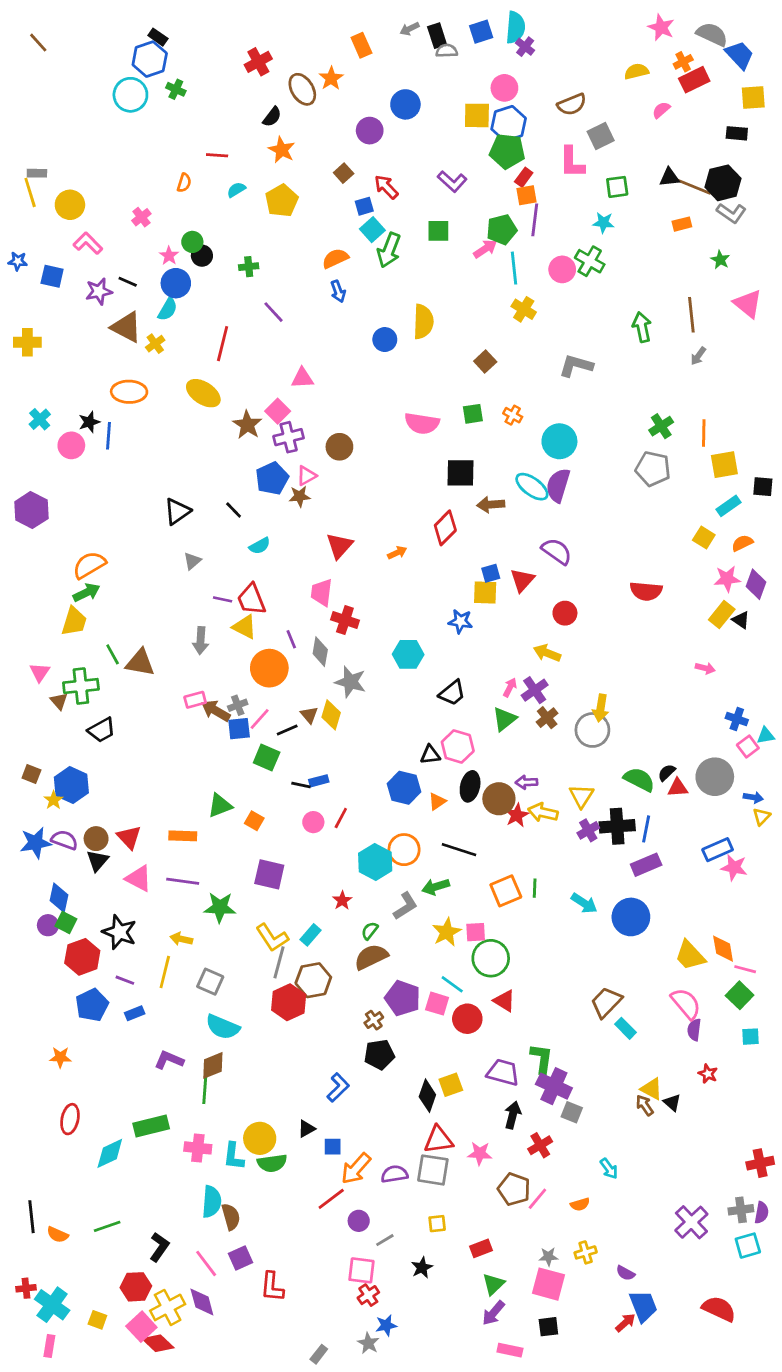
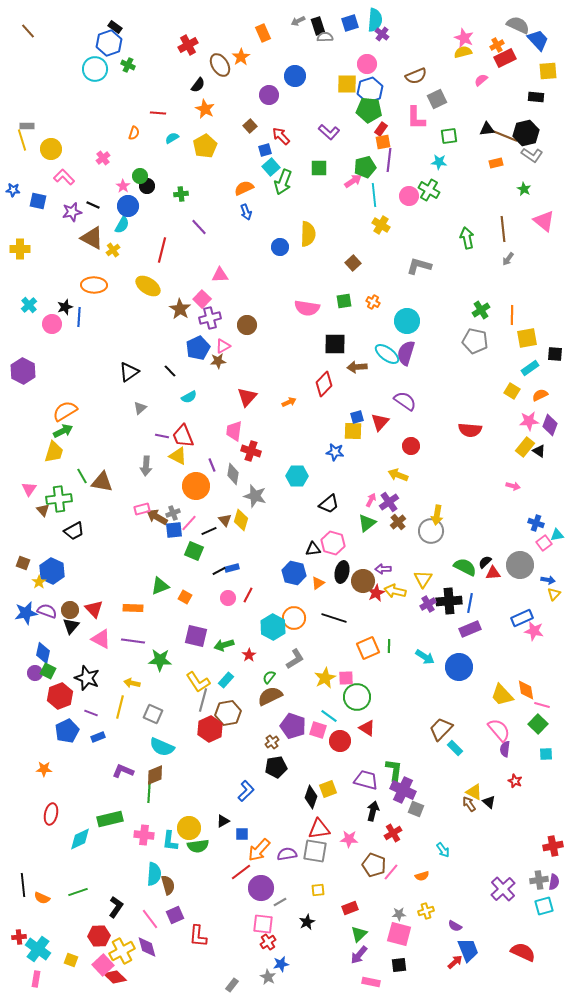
pink star: (661, 27) -> (464, 38), moved
black line: (301, 785) -> (219, 571), turned -40
green arrow: (436, 887) -> (224, 645), moved
purple circle: (359, 1221) -> (261, 888), size x1.6

